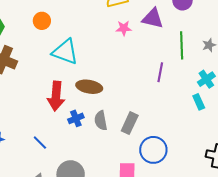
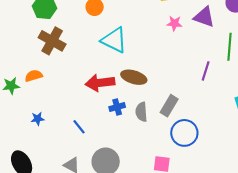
red arrow: (56, 96) -> (100, 83), turned 72
gray rectangle: (130, 123) -> (169, 106), moved
blue circle: (153, 150) -> (184, 133), moved

